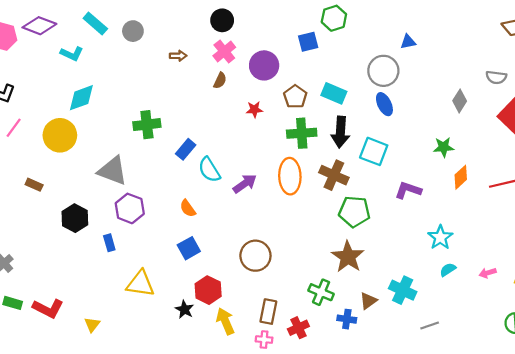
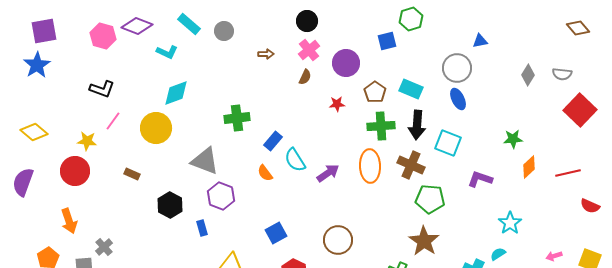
gray diamond: (460, 101) -> (528, 75), moved
orange semicircle: (188, 208) -> (265, 173), moved
cyan semicircle: (448, 270) -> (498, 254), moved

